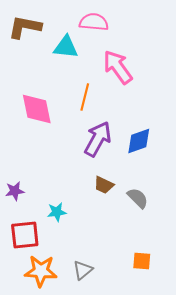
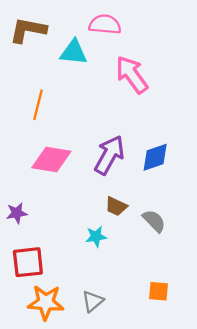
orange line: (85, 97) -> (38, 105), moved
pink diamond: (37, 109) -> (51, 159), moved, turned -69
cyan star: (57, 212) -> (96, 237), moved

